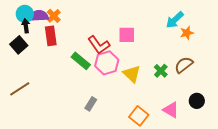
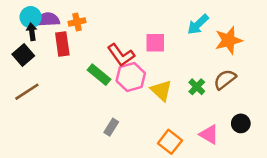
orange cross: (54, 16) -> (77, 22), moved, turned 32
cyan arrow: (175, 20) -> (198, 24), moved
orange star: (187, 33) -> (229, 40), size x1.6
brown line: (20, 89) -> (27, 92), moved

